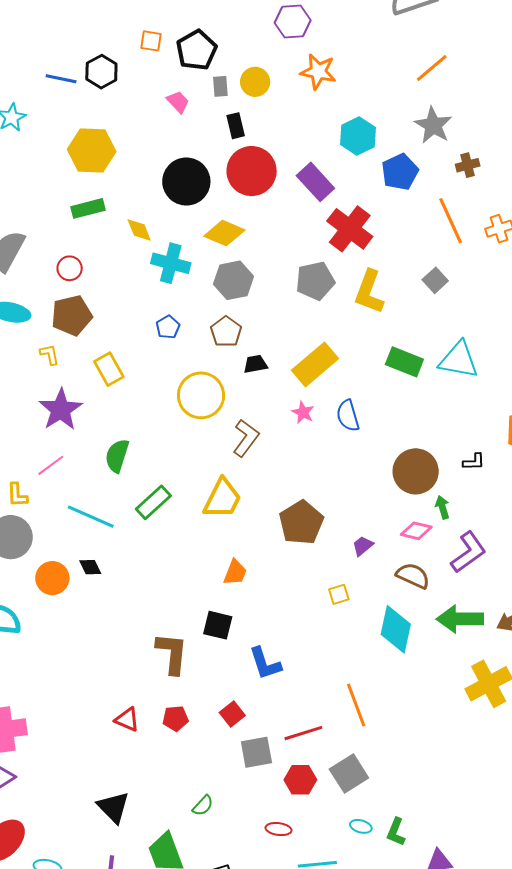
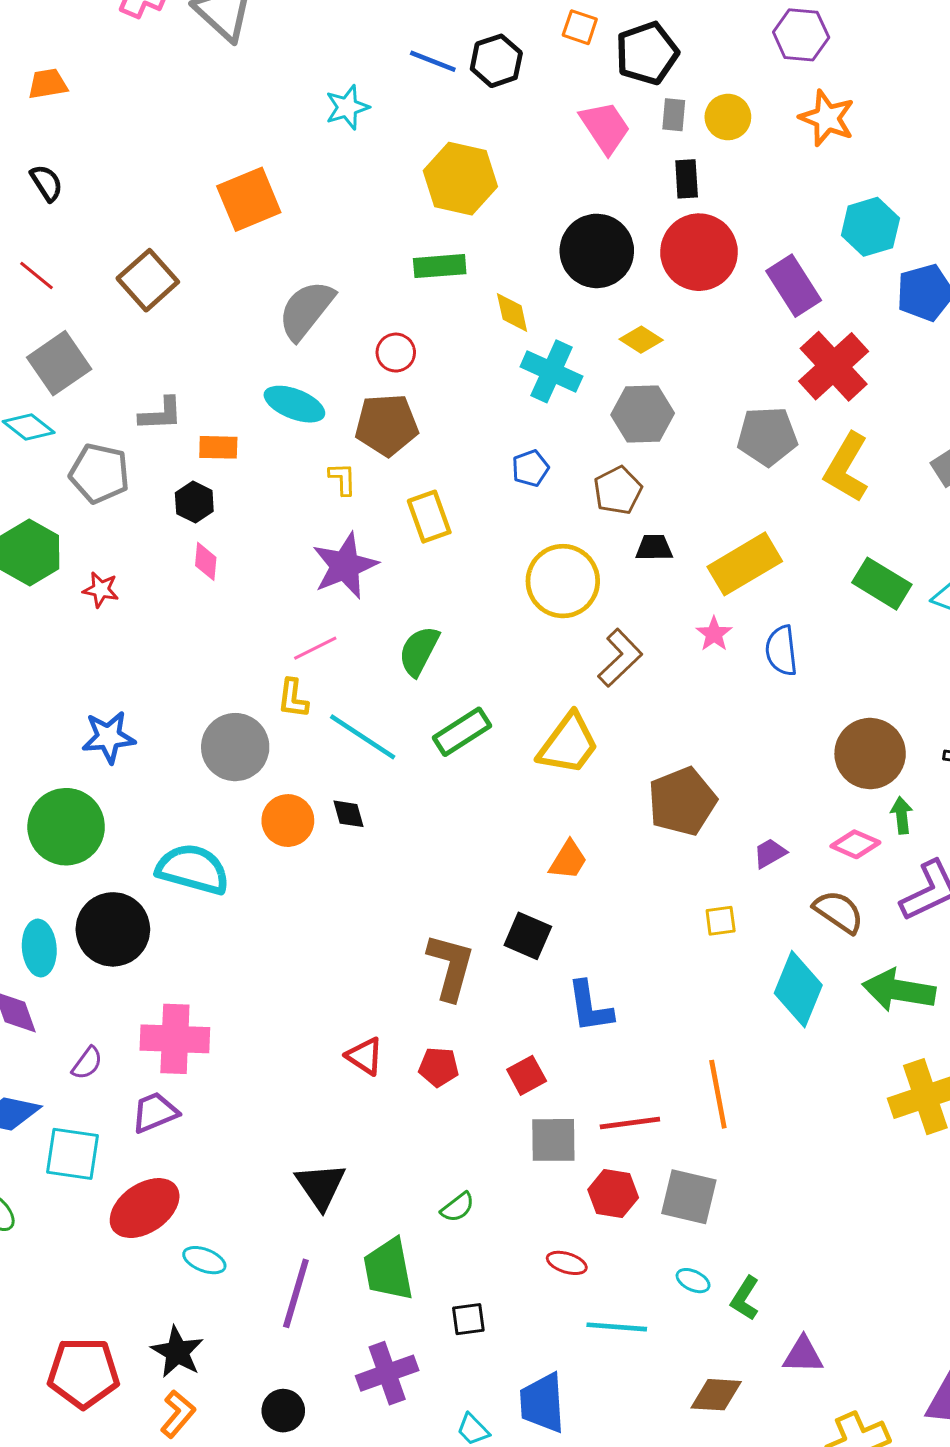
pink trapezoid: (178, 102) -> (605, 127), size x1.5
yellow diamond: (224, 233) -> (641, 340), size x0.7
yellow L-shape: (17, 495) -> (293, 698), moved
gray square: (349, 774) -> (689, 1197), turned 36

